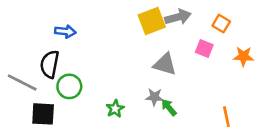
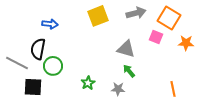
yellow square: (152, 21) -> (98, 16), moved
orange square: (221, 24) -> (169, 18), size x1.6
gray star: (154, 97) -> (118, 89), moved
green arrow: (169, 107) -> (129, 71), moved

